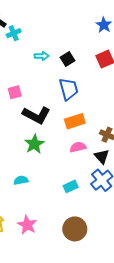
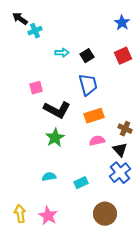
cyan semicircle: (21, 180) -> (49, 177), moved
cyan rectangle: (71, 186) -> (81, 183), moved
brown circle: (75, 229) -> (105, 214), moved

